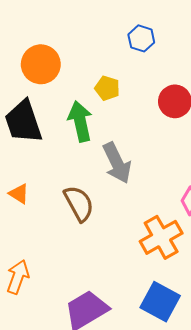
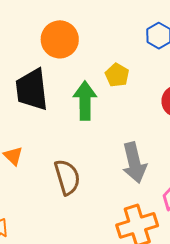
gray arrow: (117, 163) -> (134, 163), moved

